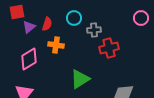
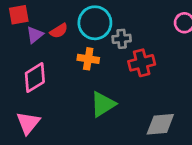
cyan circle: (74, 18) -> (95, 23), size x1.6
red semicircle: (47, 24) -> (59, 31), turned 40
orange cross: (56, 45) -> (88, 59), moved

